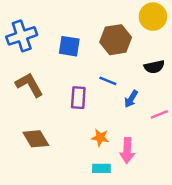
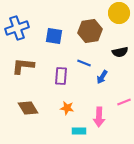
brown L-shape: (29, 85) -> (23, 66), turned -55
pink line: (159, 114) -> (124, 102), moved
orange star: (100, 138) -> (67, 108), moved

